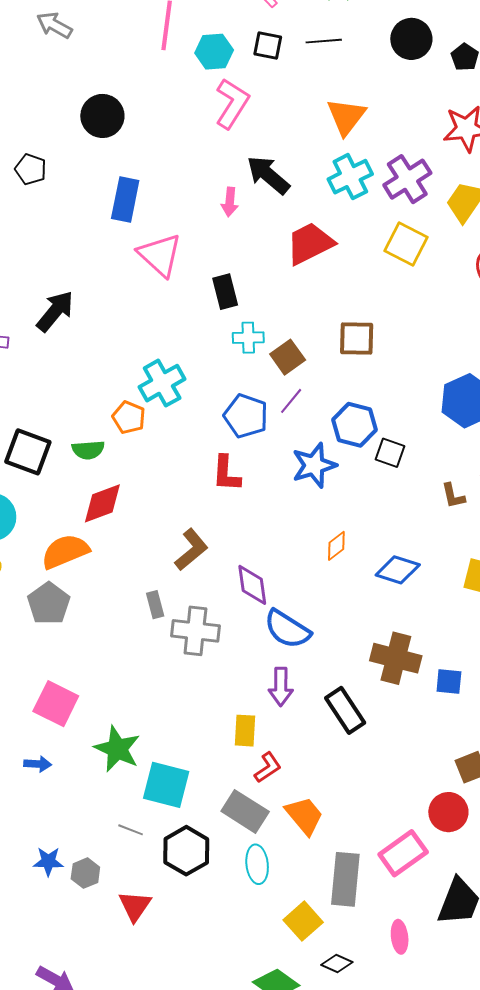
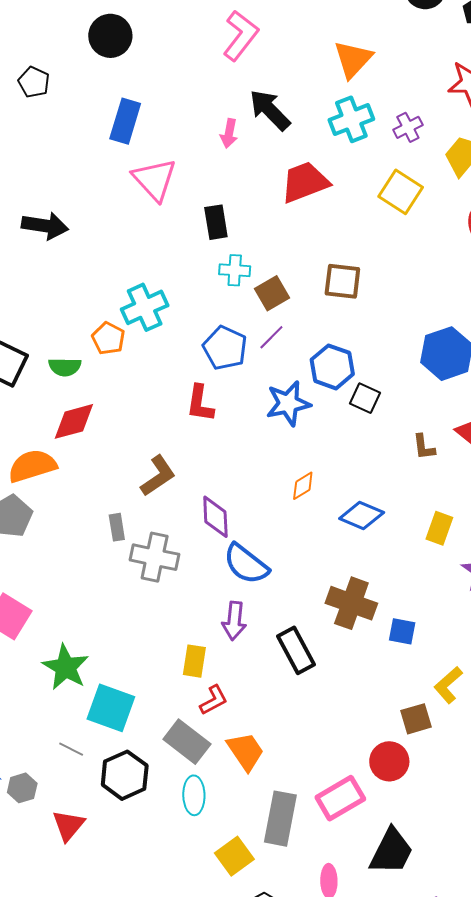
purple cross: (407, 179) -> (408, 127), size x0.6
black arrow: (55, 311) -> (45, 226), turned 54

